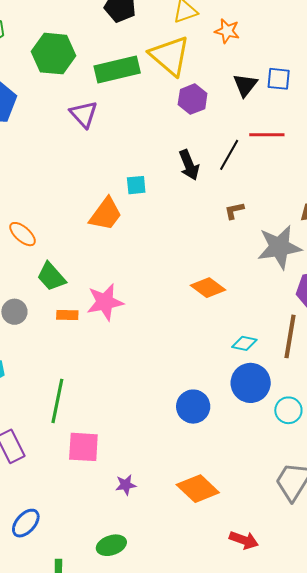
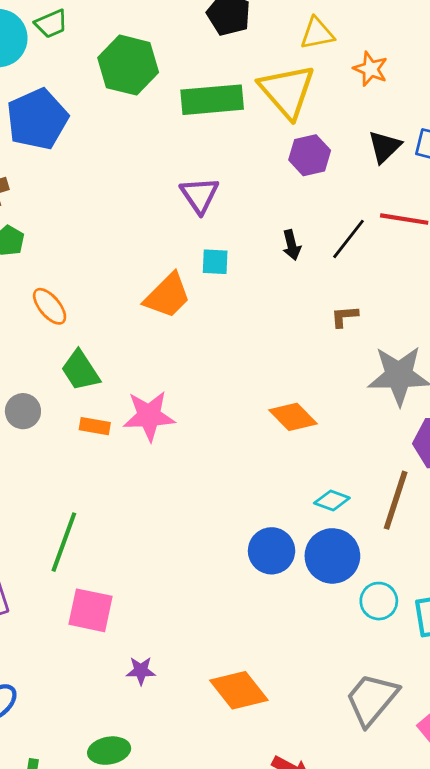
purple triangle: (84, 114) -> (200, 195), moved
black arrow: (189, 165) -> (292, 245), size x0.7
blue circle: (193, 407) -> (272, 551), moved

